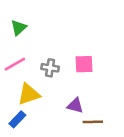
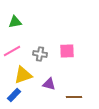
green triangle: (19, 28) -> (15, 22), turned 32
purple triangle: (75, 106) -> (49, 84), moved

